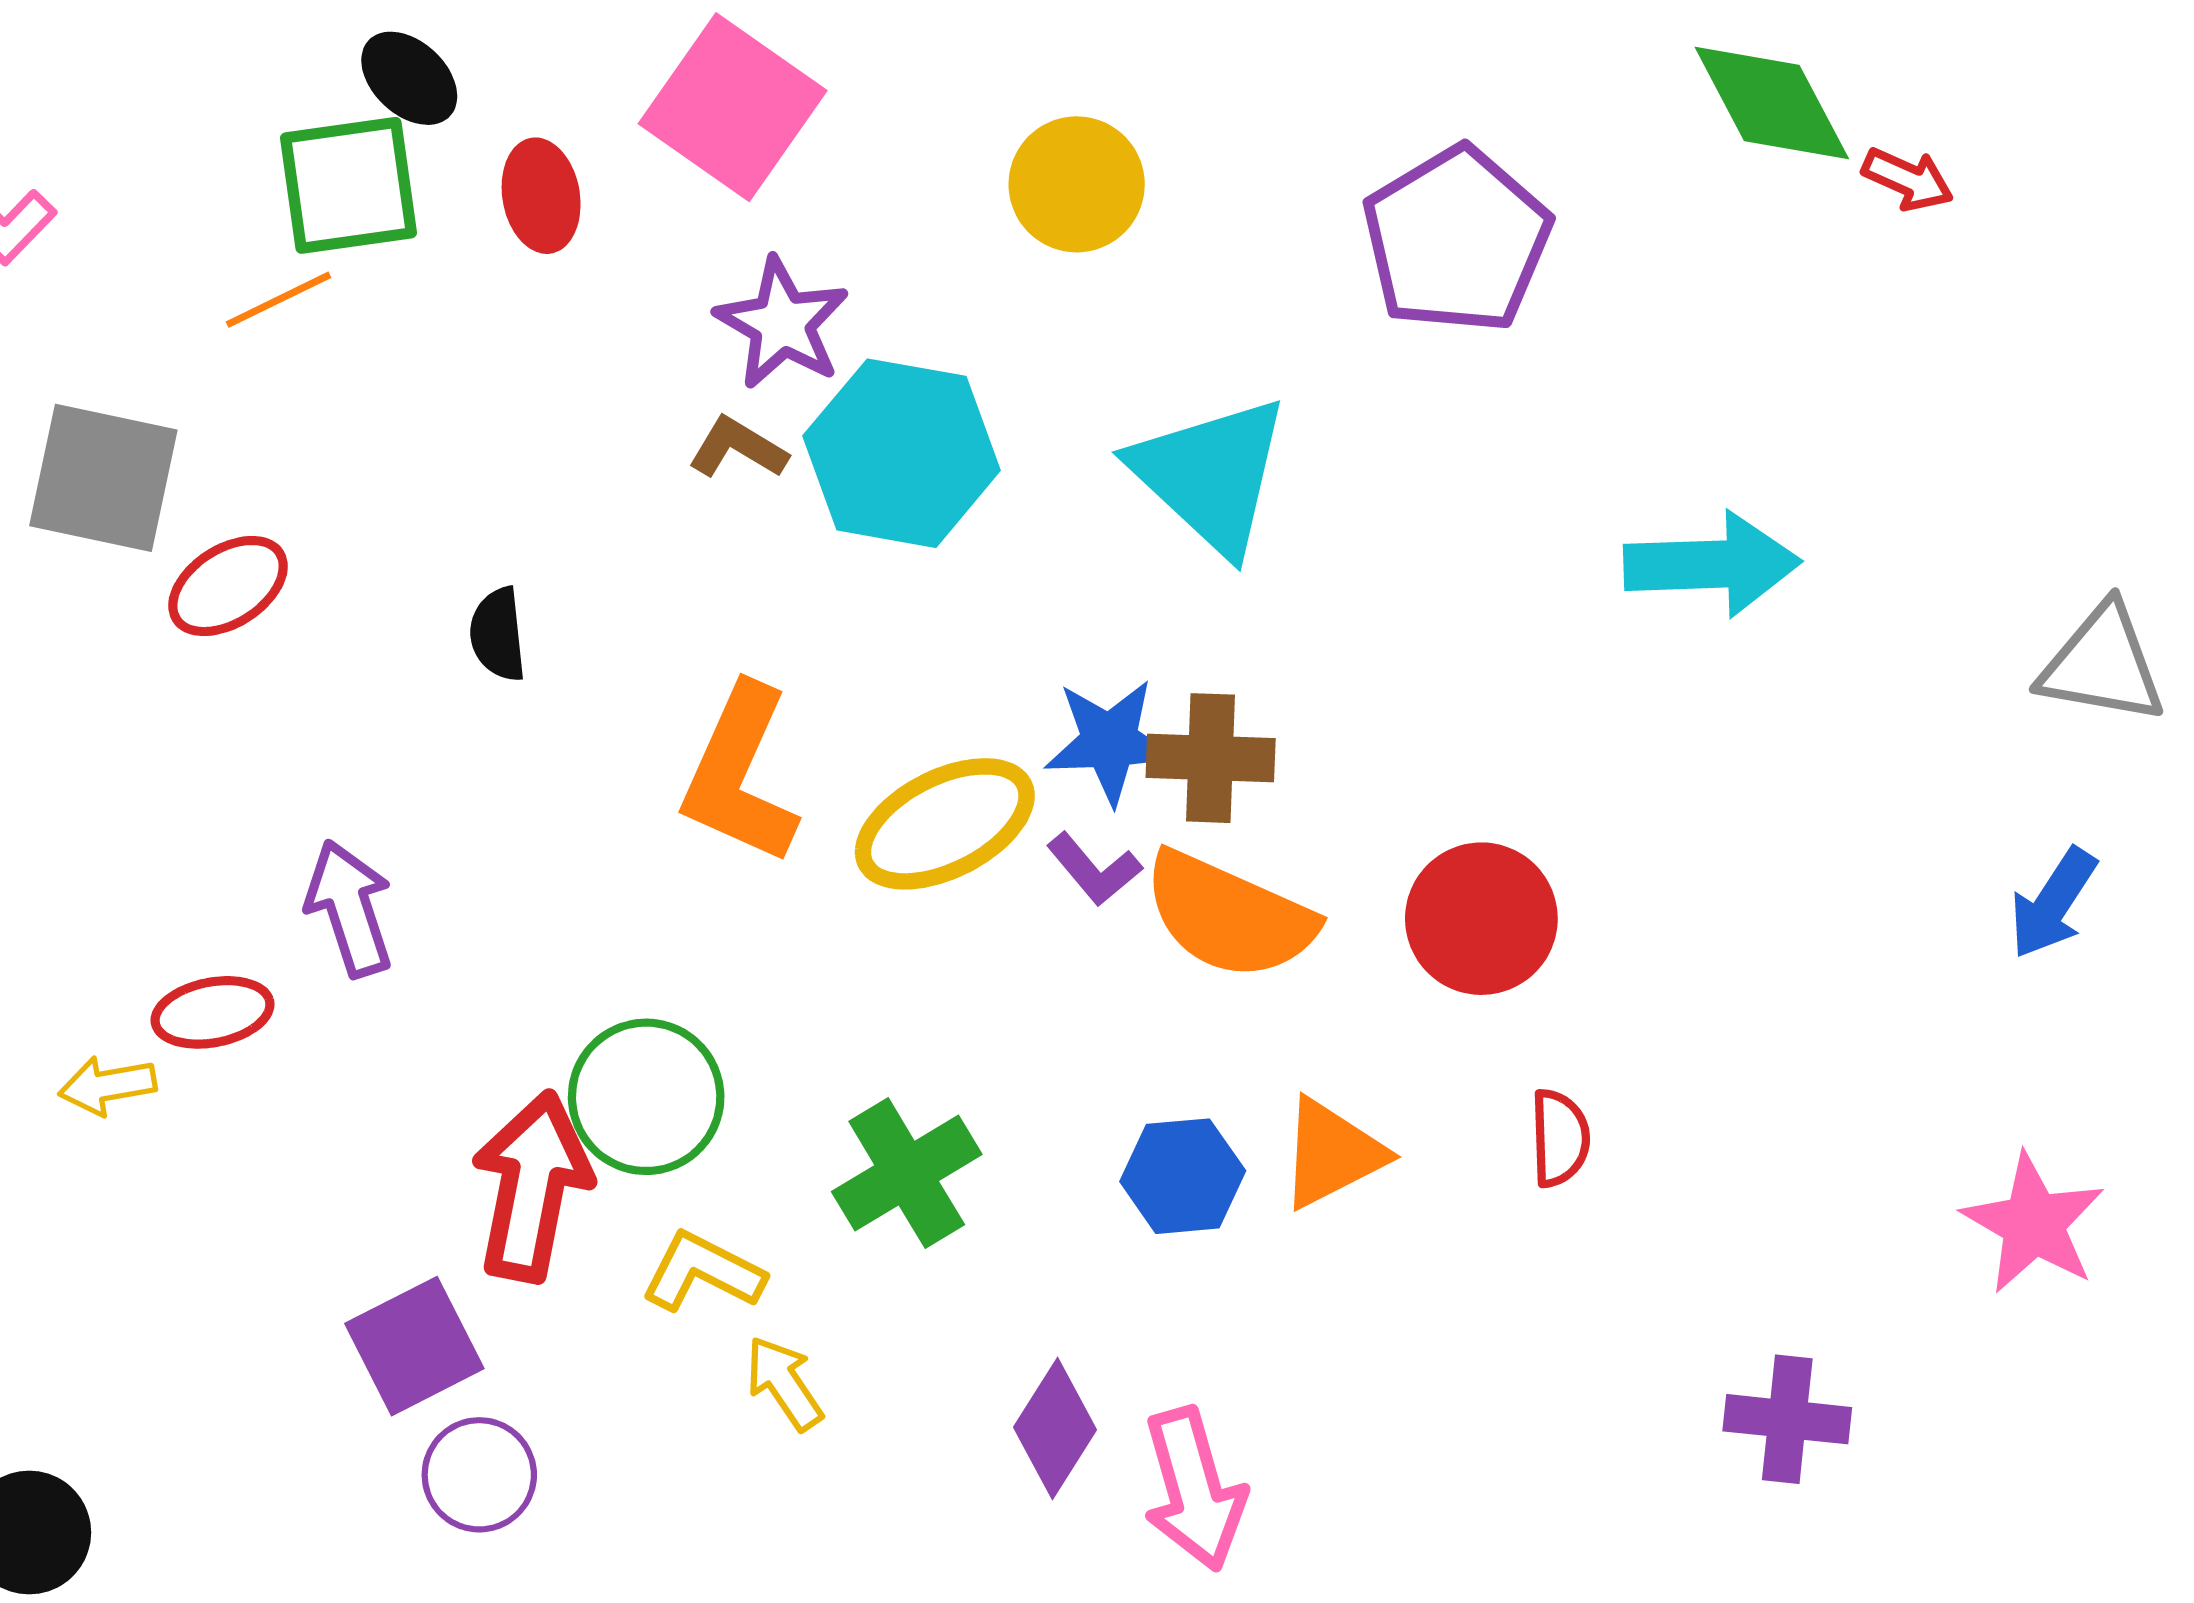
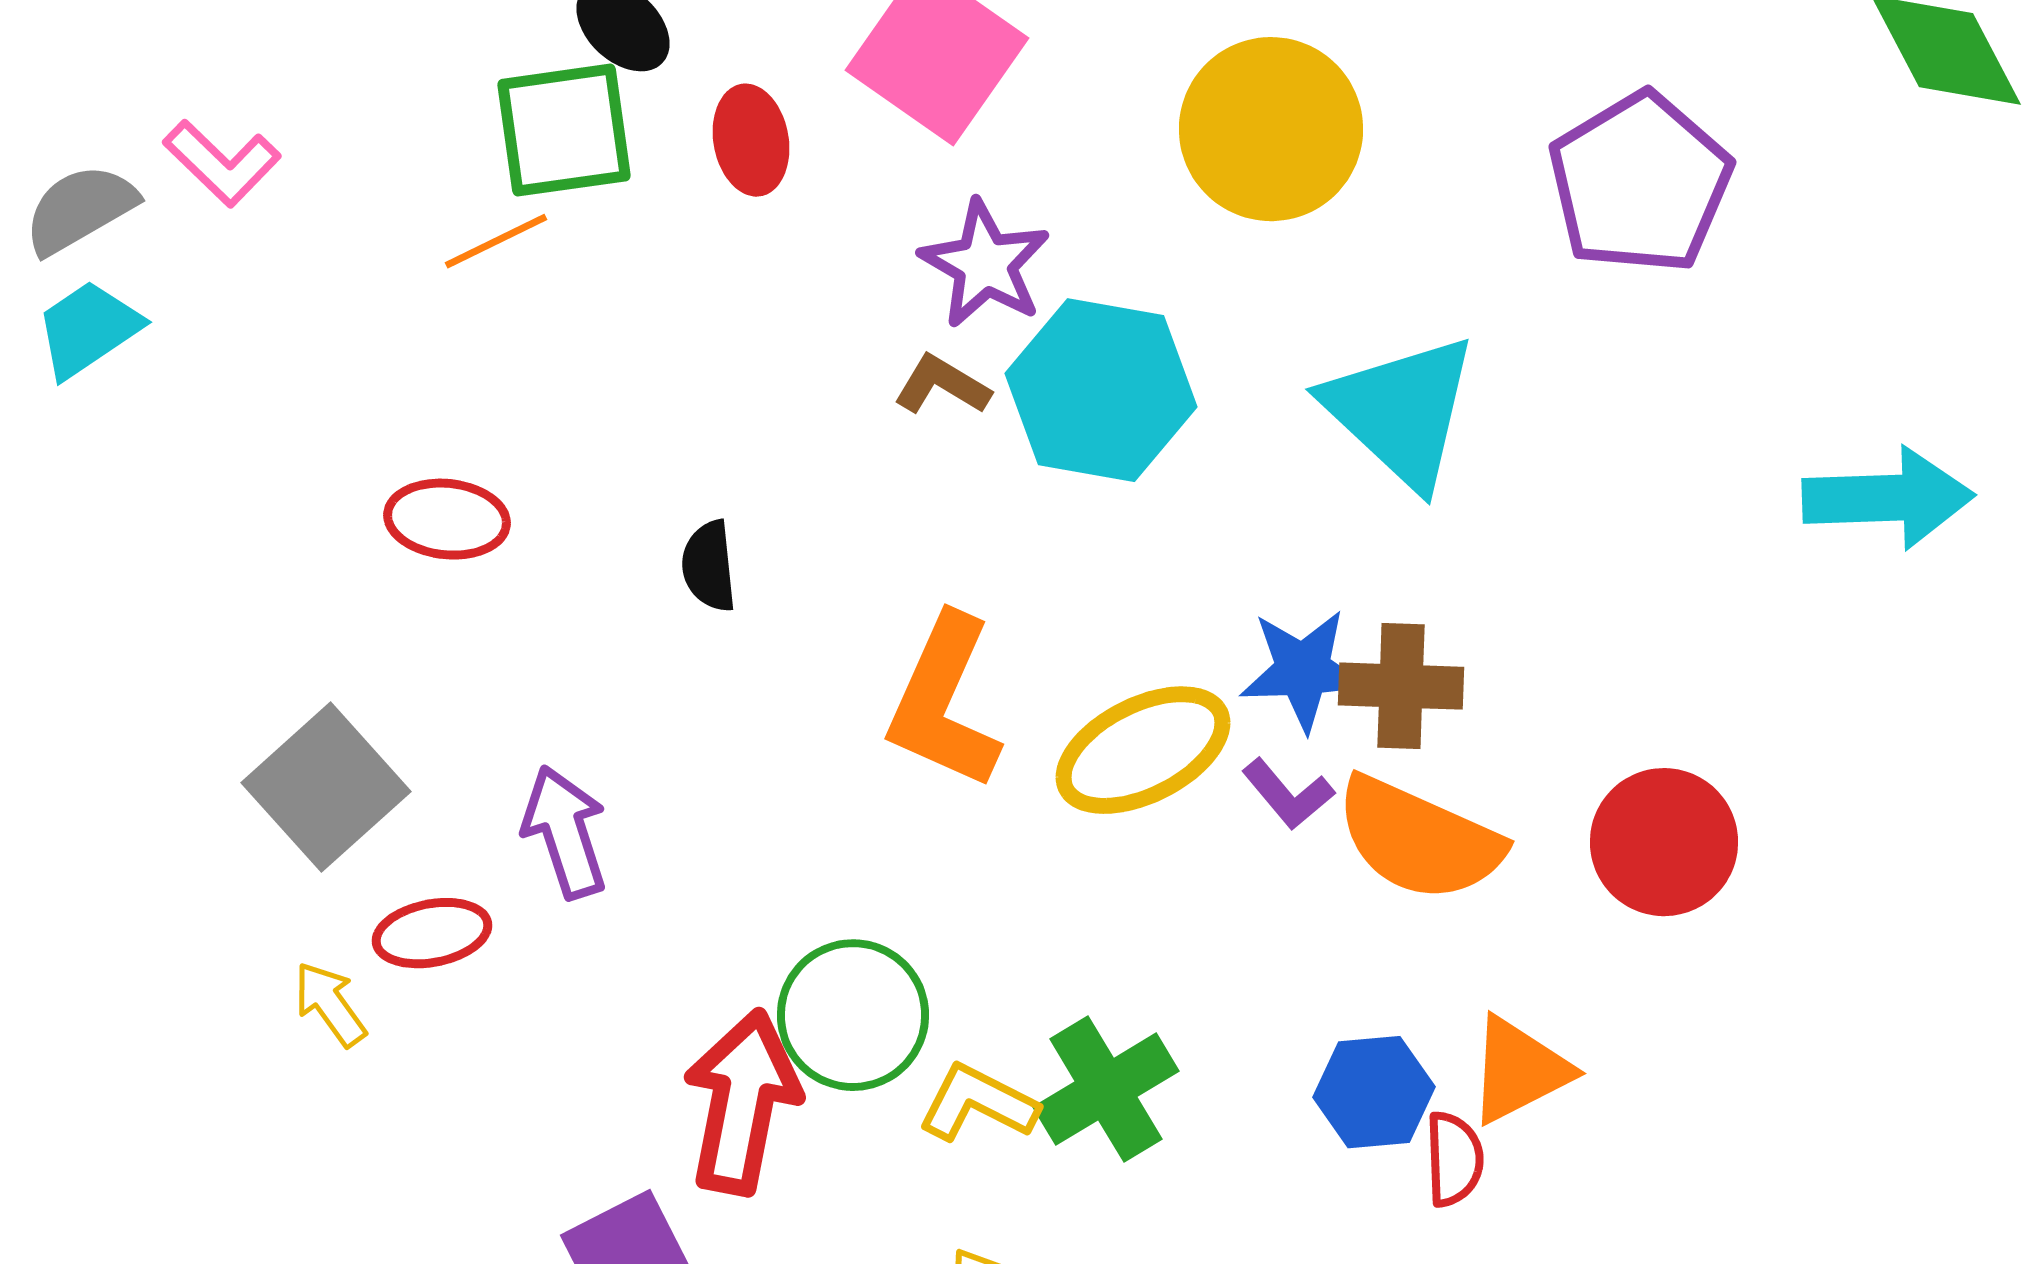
yellow circle: (1077, 184) -> (1271, 129), size x1.4
gray square: (103, 478) -> (326, 787), moved, turned 36
red ellipse: (228, 586) -> (447, 519), turned 39
yellow arrow: (107, 1086) -> (330, 1004), turned 64
red semicircle: (1560, 1138) -> (1454, 1159), moved
yellow L-shape: (703, 1272) -> (978, 1103), moved

